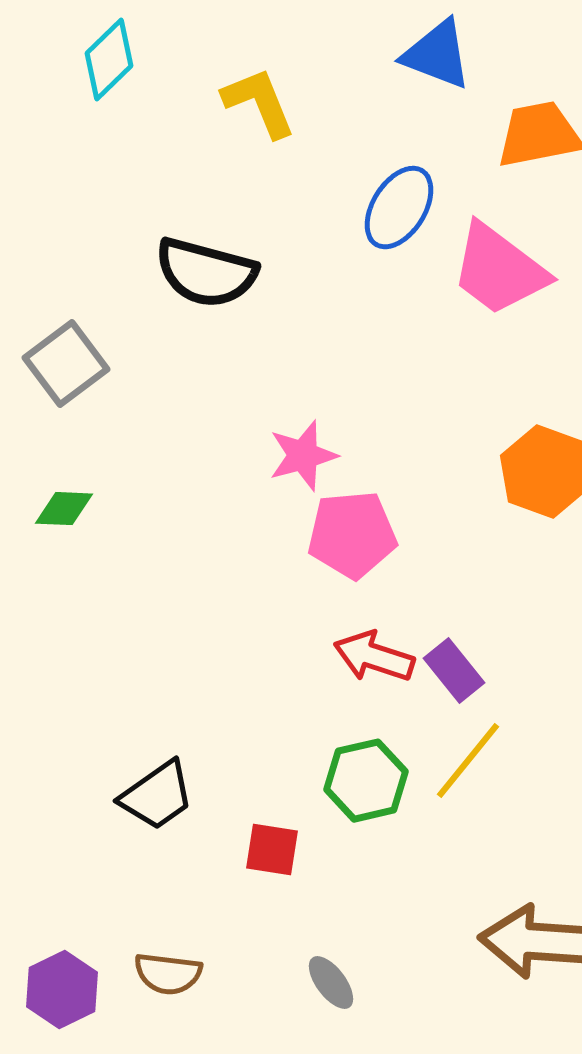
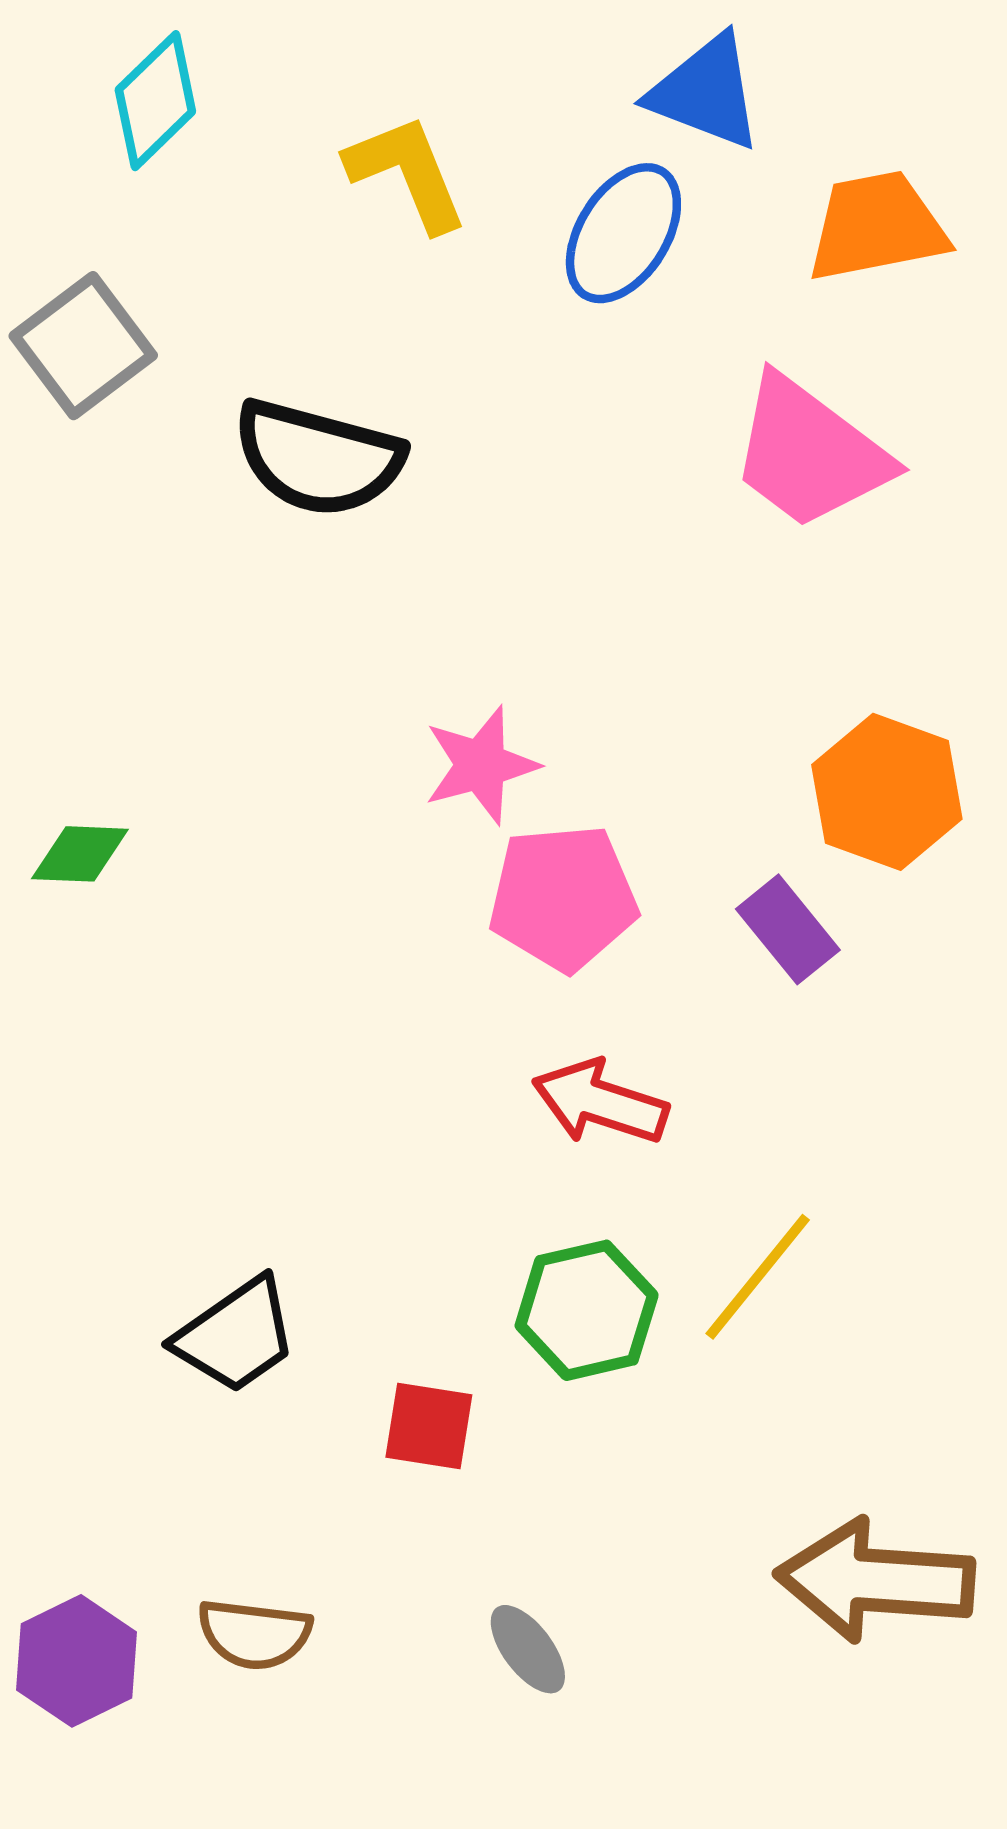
blue ellipse: (399, 208) -> (623, 233), moved
gray square: (66, 364) -> (83, 346), moved
purple rectangle: (454, 671) -> (788, 929), moved

